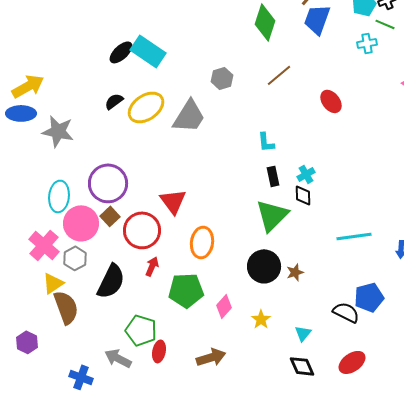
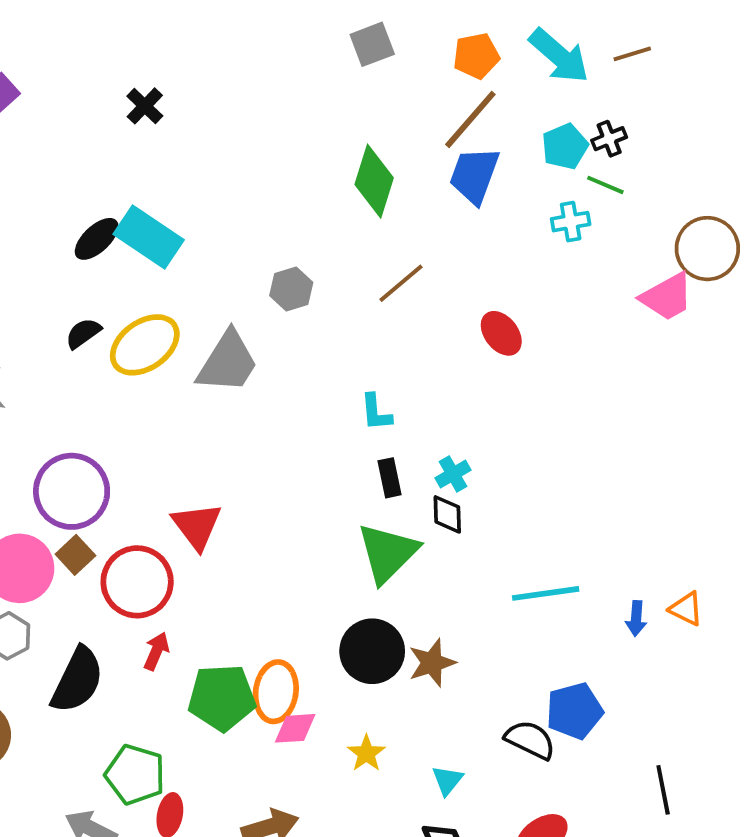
orange ellipse: (202, 242) -> (276, 692), moved
brown star: (295, 272) -> (432, 663), size x1.4
pink diamond: (224, 306) -> (295, 728), turned 45

